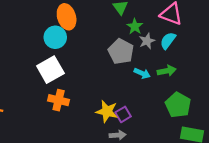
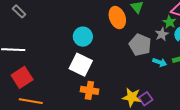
orange ellipse: (67, 17) -> (117, 18), moved
green star: (135, 27) -> (169, 22), moved
white square: (50, 70) -> (81, 65), turned -30

